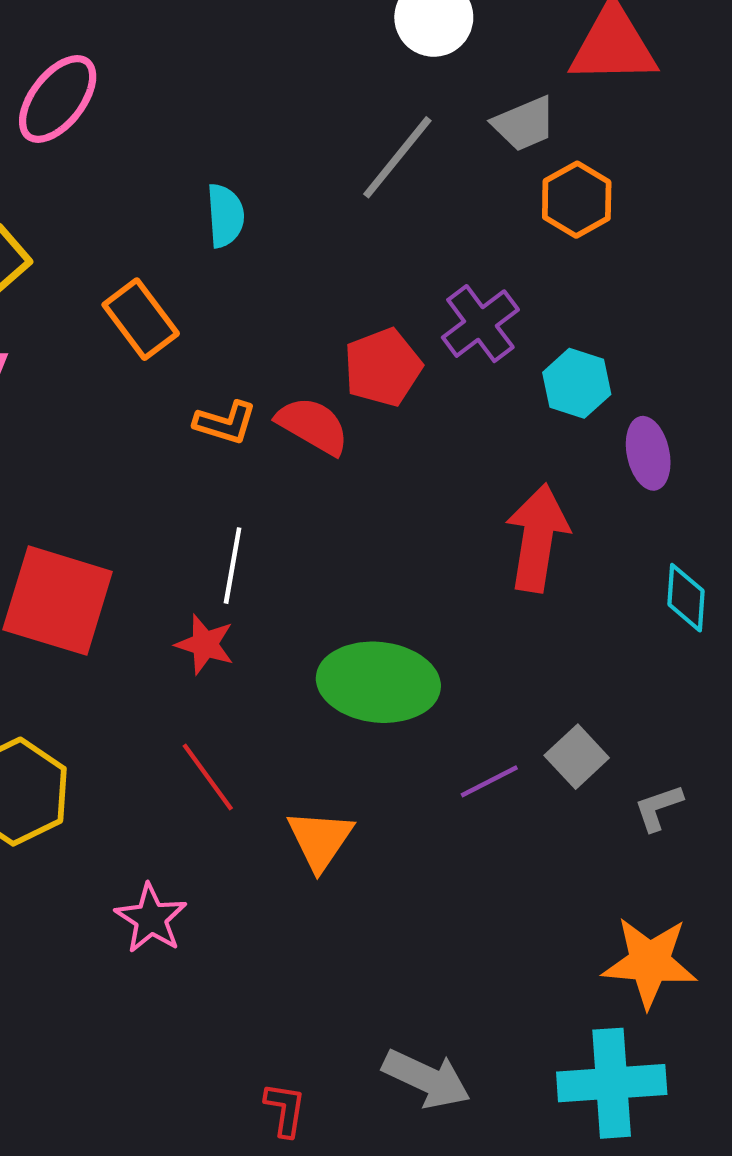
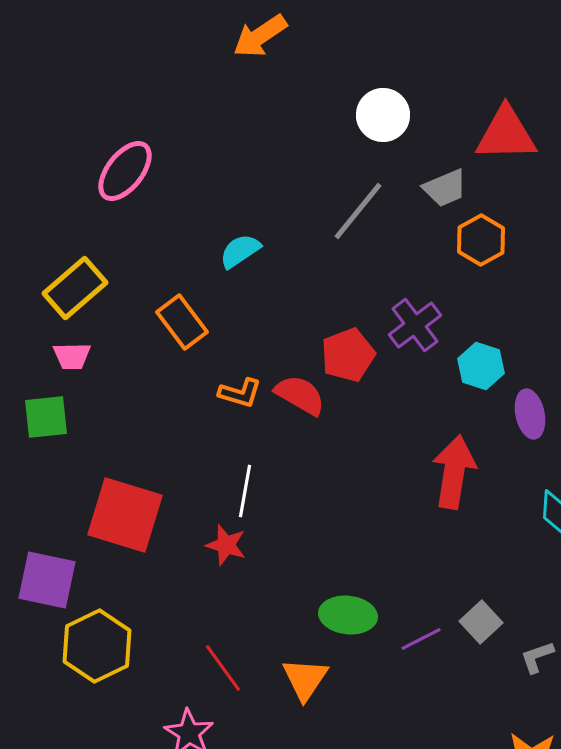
cyan semicircle: (225, 216) -> (240, 251), turned -120
green ellipse: (378, 682) -> (348, 615), moved, size x0.7
red line: (208, 777) -> (223, 668), moved

